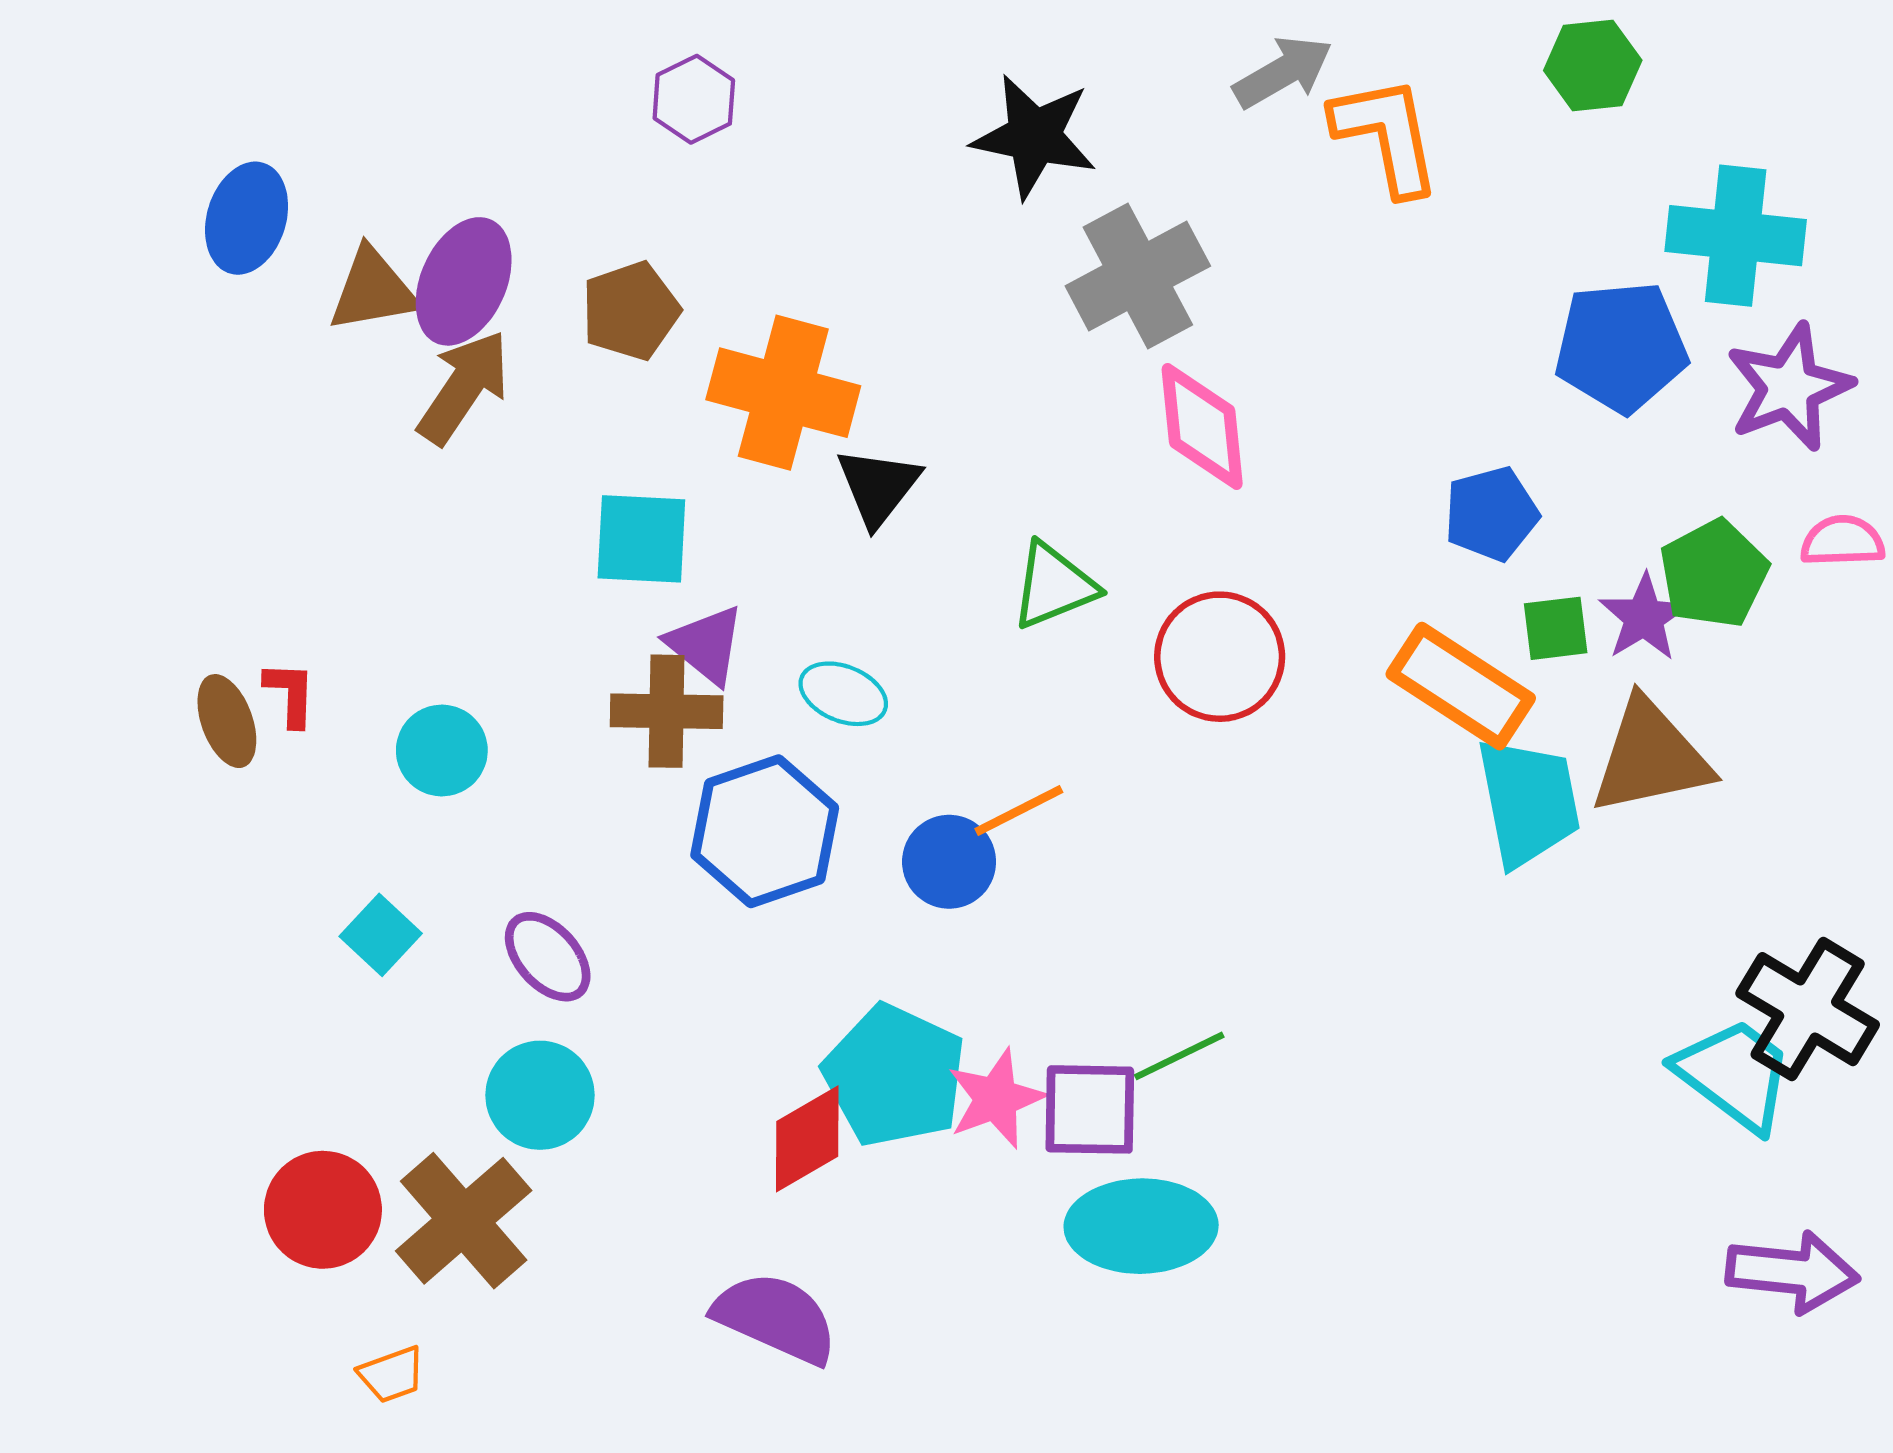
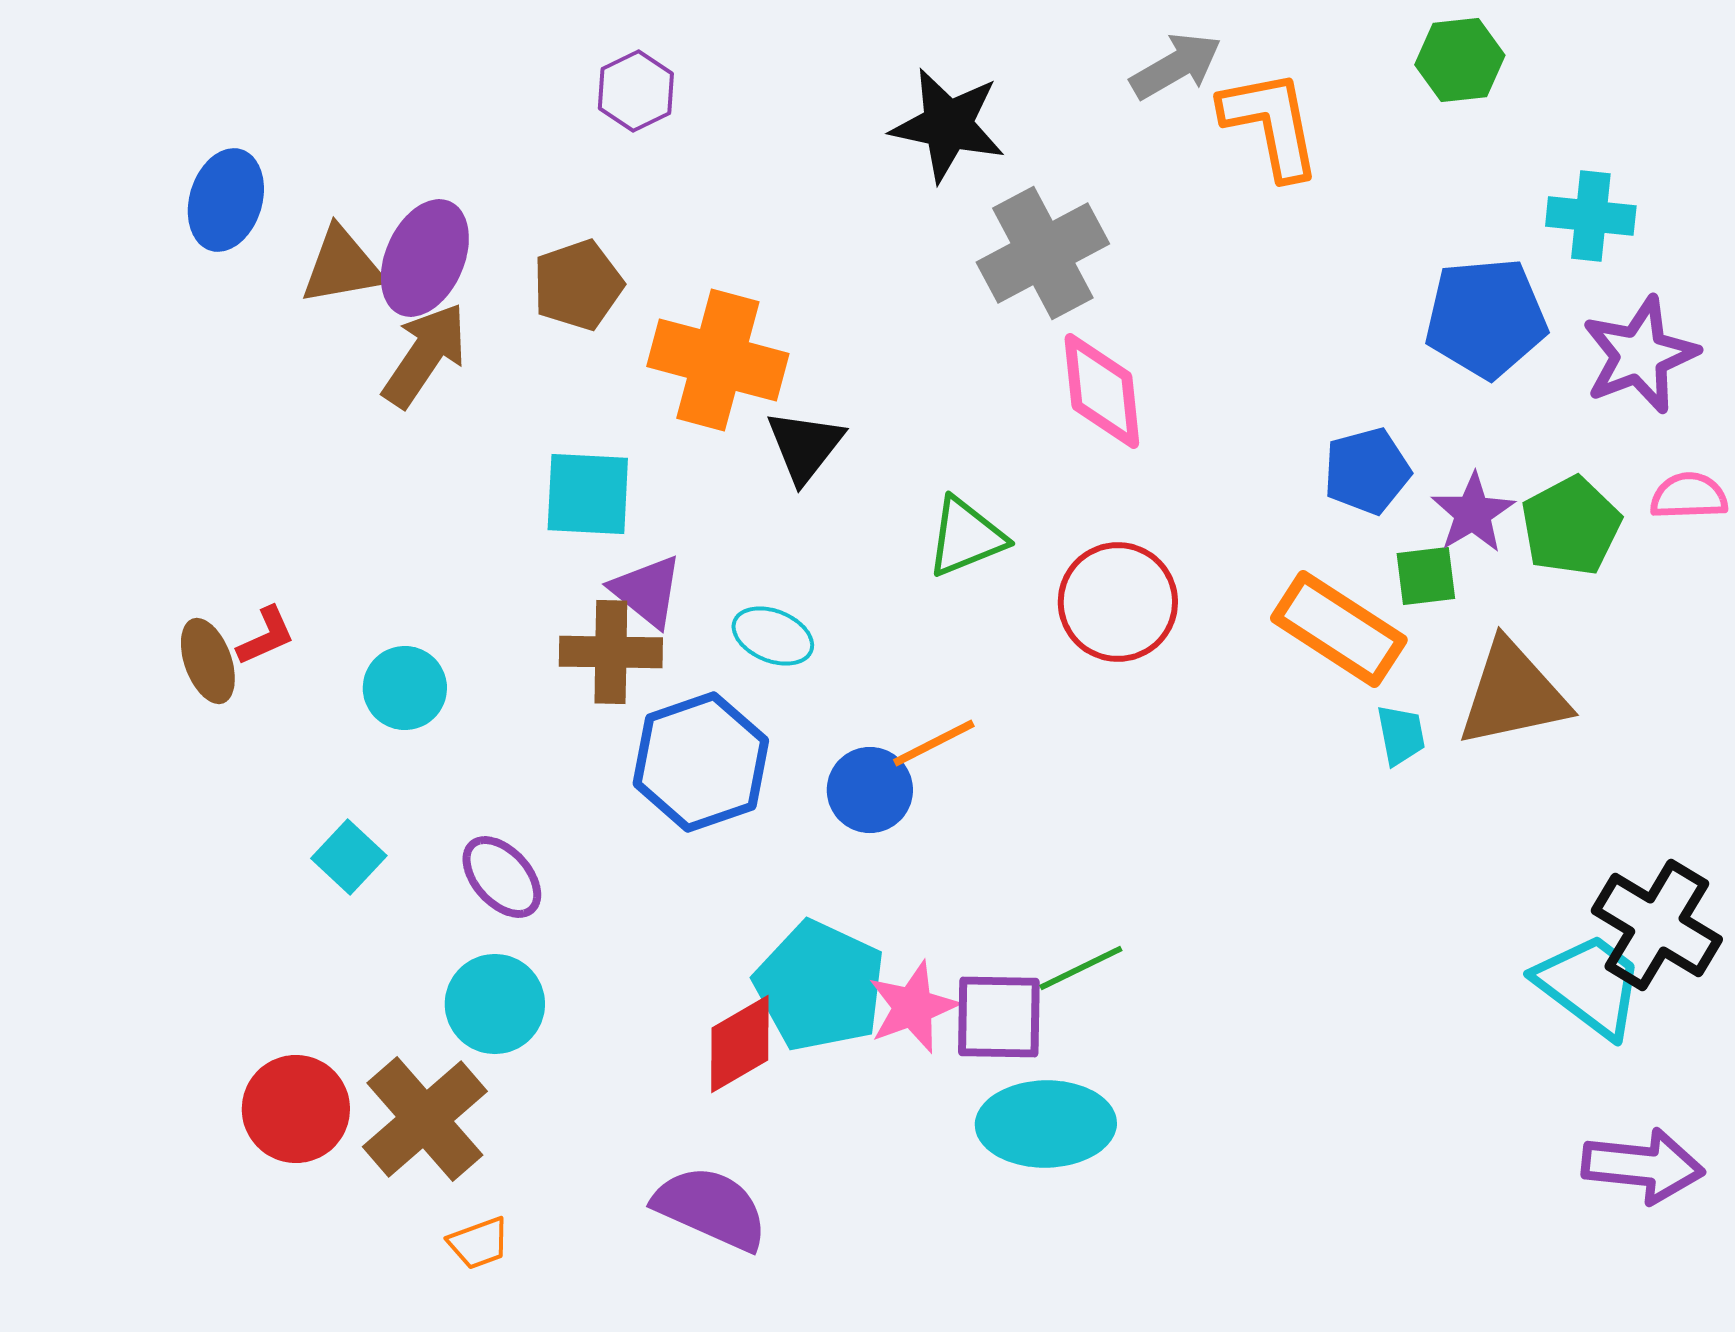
cyan cross: (1736, 236) -> (1591, 216), size x0.7
purple star: (1644, 617) -> (1473, 513), moved
red L-shape: (290, 694) -> (266, 636), turned 64
cyan trapezoid: (1528, 802) -> (1401, 735), size x0.5
orange trapezoid: (392, 1374) -> (479, 1243), moved

